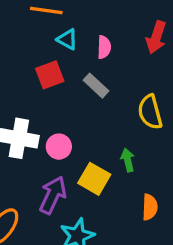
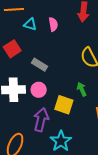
red square: (50, 75) -> (12, 49), moved
gray rectangle: (96, 86) -> (40, 65), moved

